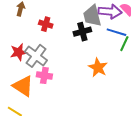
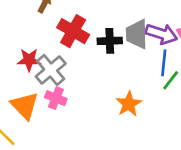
red cross: (46, 24) -> (73, 31), size x1.6
black cross: (82, 32) -> (110, 41), moved
blue line: (116, 32) -> (164, 63), turned 66

